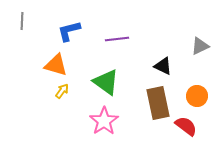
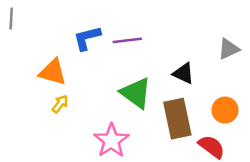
blue L-shape: (69, 31) -> (87, 38), moved
green triangle: (106, 82) -> (136, 93), moved

